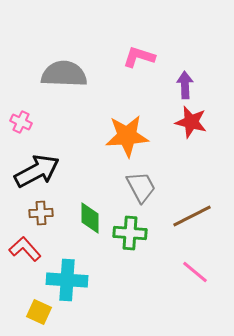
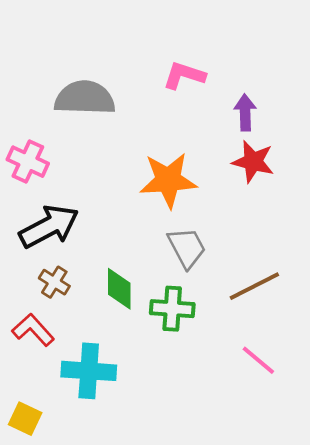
pink cross: (21, 122) -> (28, 162), size x1.4
brown cross: (41, 213) -> (54, 282), turned 35
yellow square: (39, 312) -> (25, 419), moved

